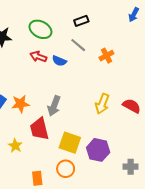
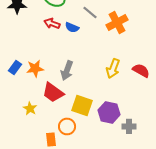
orange cross: (106, 56) -> (117, 22), size x1.5
red trapezoid: (39, 129) -> (53, 92), turned -40
gray cross: (131, 167) -> (129, 126), moved
orange circle: (66, 169) -> (67, 126), moved

